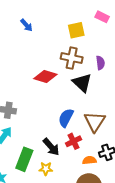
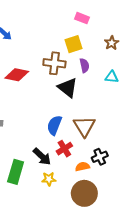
yellow square: (76, 30) -> (73, 44), moved
red diamond: (45, 76) -> (17, 75), moved
yellow star: (46, 169) -> (49, 179), moved

